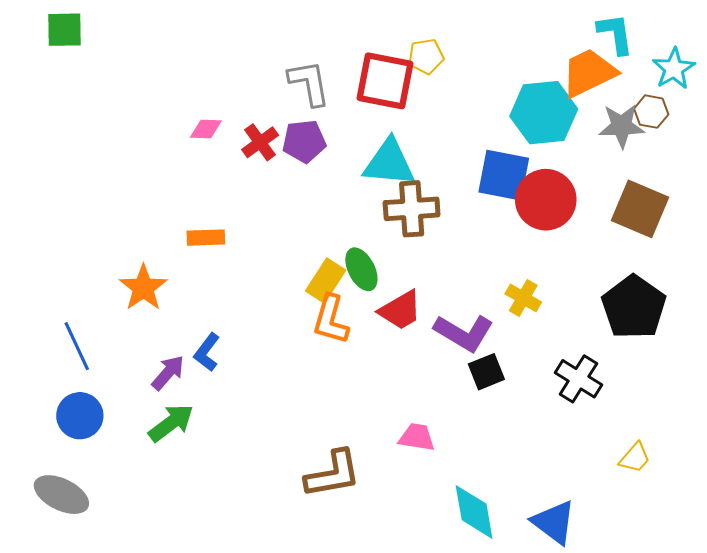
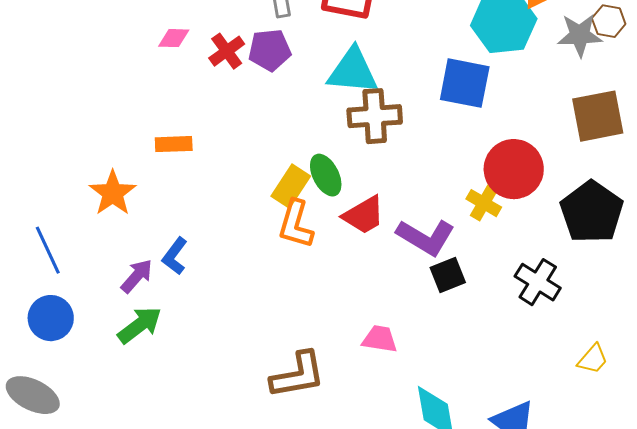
red circle: (546, 200) -> (514, 169), moved
brown square: (640, 209) -> (598, 116), turned -34

